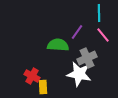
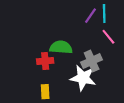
purple line: (77, 32) -> (90, 16), moved
red cross: (32, 76) -> (45, 61), moved, turned -35

